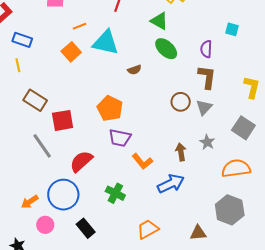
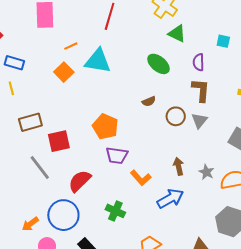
green triangle: (159, 21) -> (177, 34), moved
brown semicircle: (134, 70) -> (149, 101), moved
brown rectangle: (35, 100) -> (30, 122), turned -45
gray star: (207, 142) -> (206, 172), moved

